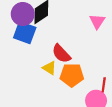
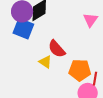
orange pentagon: (72, 75) -> (80, 70), moved

